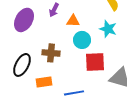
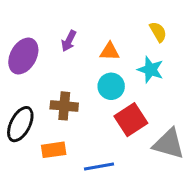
orange triangle: (73, 21) -> (110, 51), moved
red square: (95, 62) -> (131, 120), turned -30

